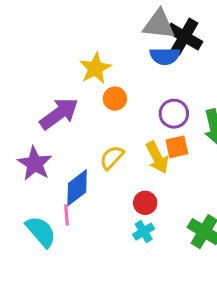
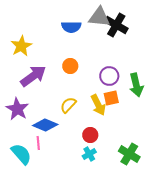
blue semicircle: (165, 56) -> (71, 27), moved
yellow star: (95, 68) -> (21, 46), moved
blue diamond: (77, 188) -> (45, 125), turned 60

